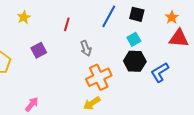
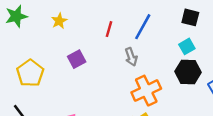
blue line: (109, 16) -> (143, 27), moved

